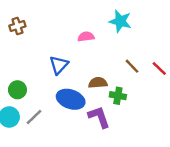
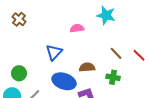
brown cross: (17, 26) -> (19, 19), turned -32
green cross: (118, 96) -> (113, 77), moved

